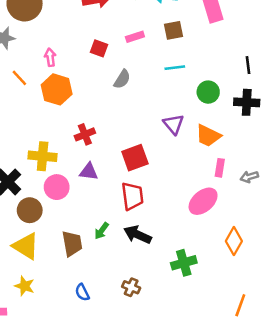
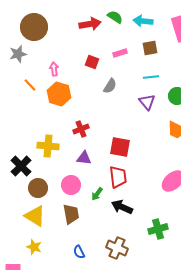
purple triangle: (174, 124) -> (147, 102), moved
red square: (135, 158) -> (120, 147), turned 30
pink circle: (57, 187) -> (71, 185), moved
green arrow: (102, 231) -> (97, 194), moved
brown cross: (131, 287) -> (117, 248), size x1.5

